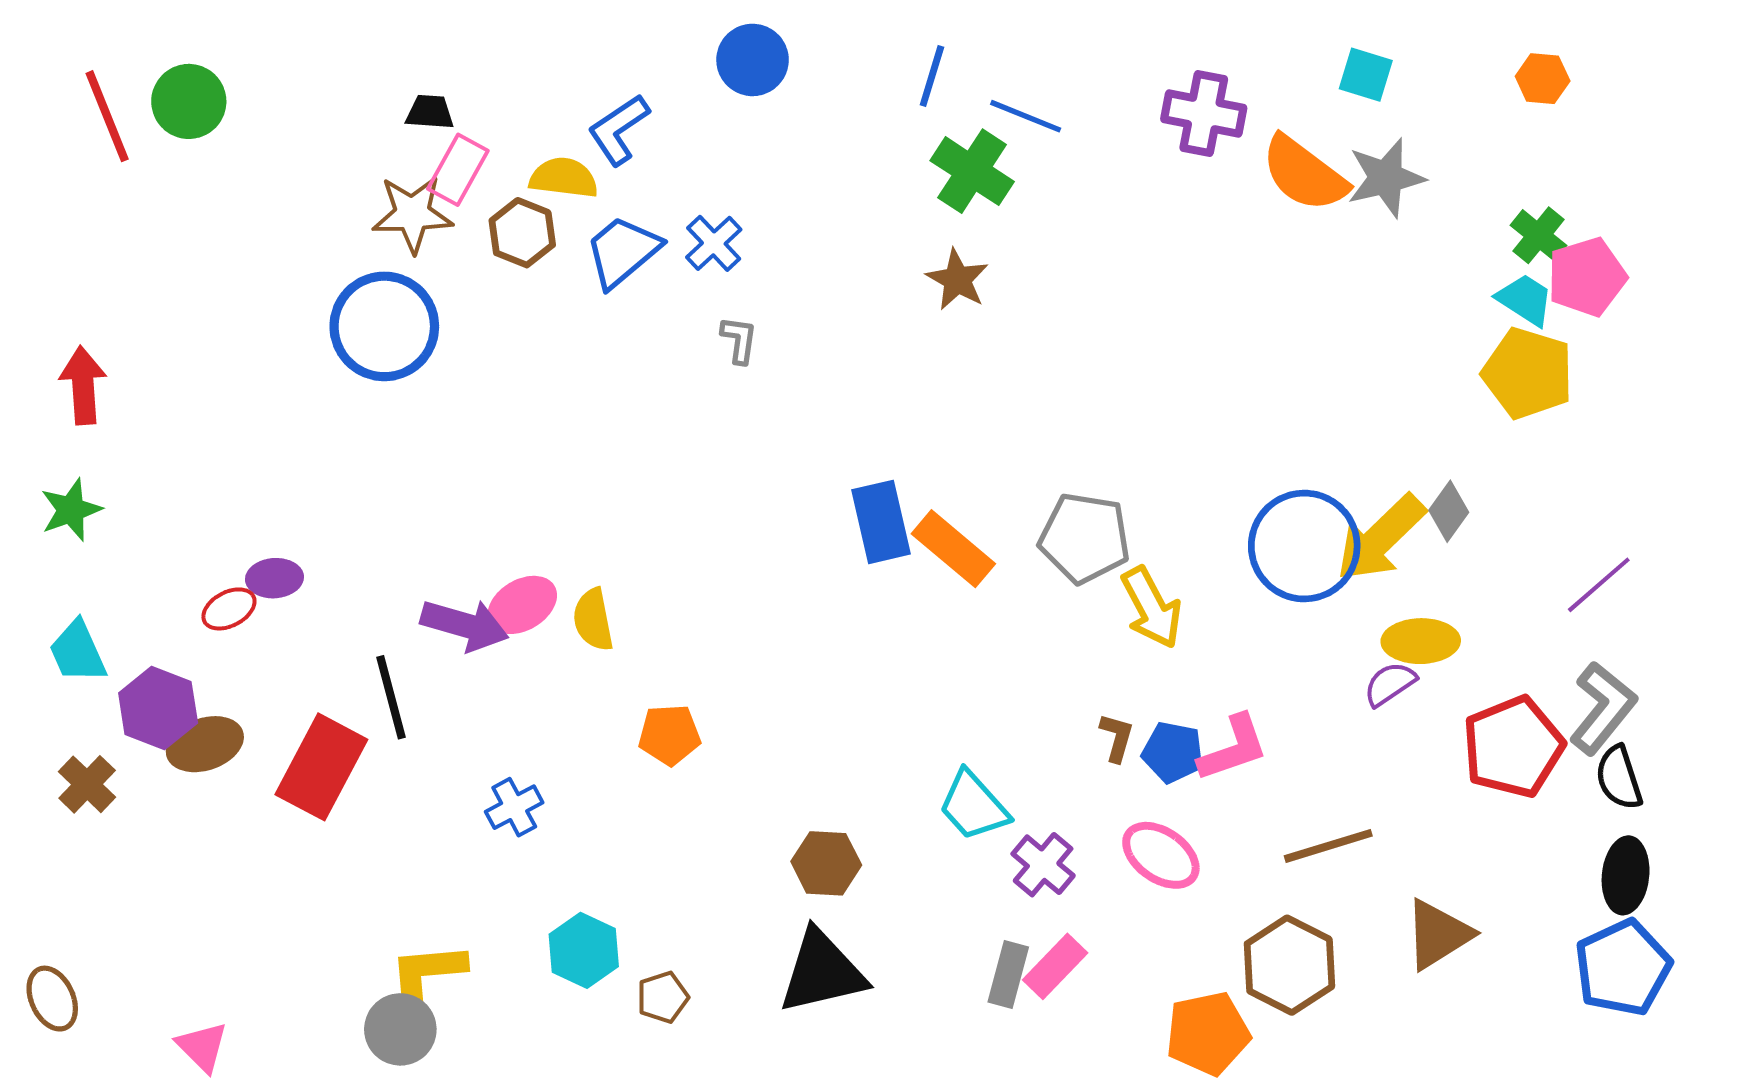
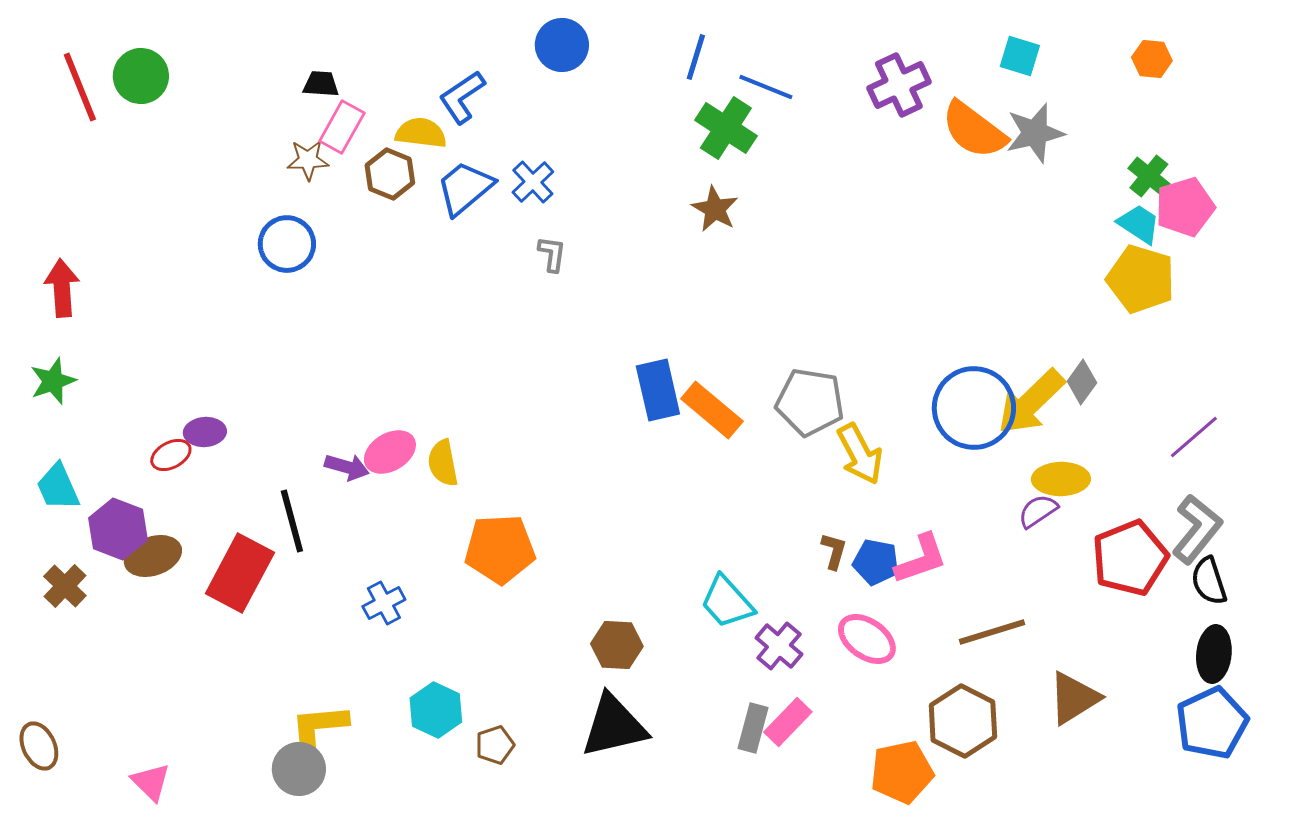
purple cross: (1204, 114) -> (899, 85), turned -36
brown star: (412, 214) -> (308, 160), size x0.7
blue circle: (384, 326) -> (287, 244), size x0.7
purple arrow: (465, 625) -> (347, 467), size x0.7
orange pentagon: (670, 735) -> (500, 549), size x1.5

